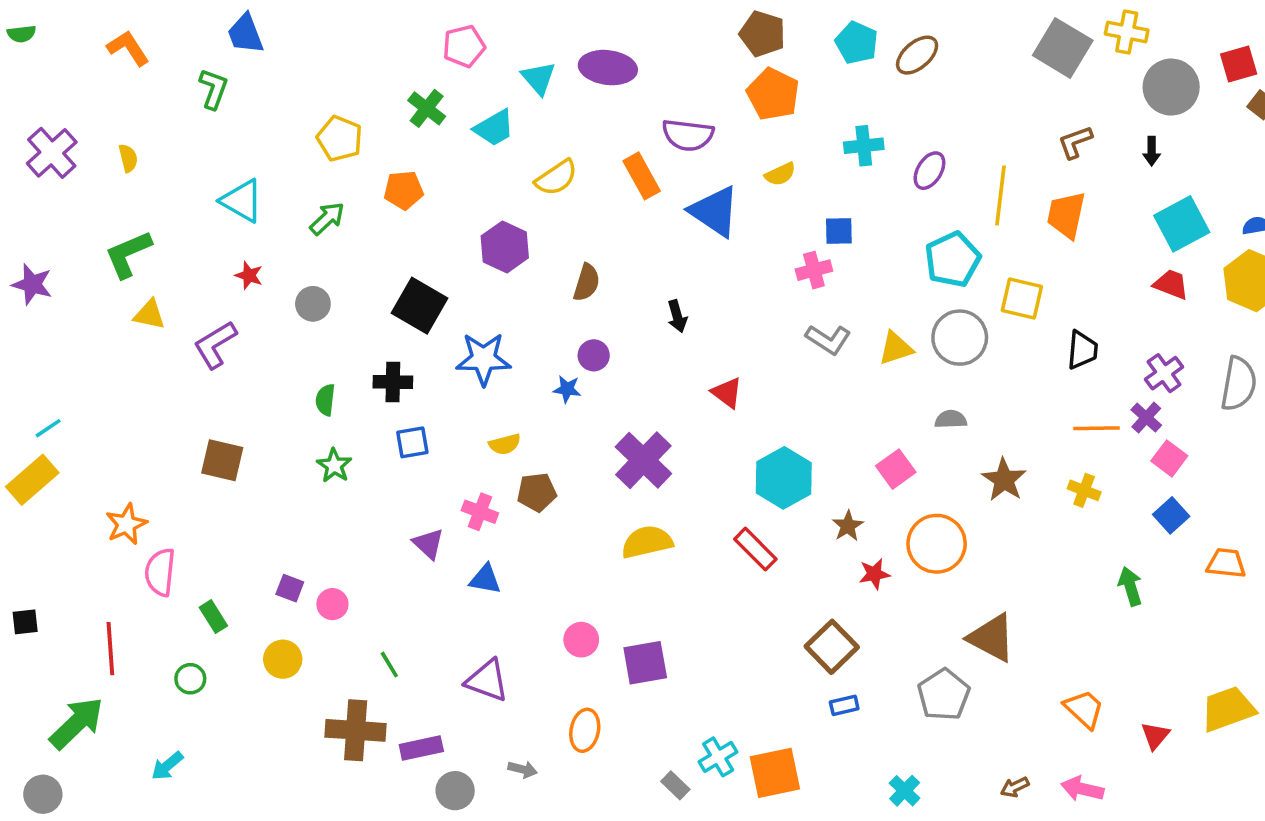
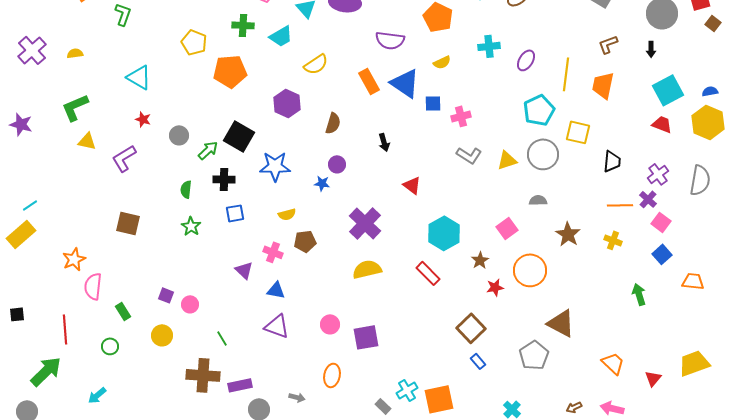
green cross: (427, 108) -> (243, 25), turned -35
yellow semicircle: (128, 158) -> (75, 53), turned -84
orange rectangle: (642, 176) -> (369, 81), moved
orange pentagon: (404, 190) -> (230, 71), size x1.5
green arrow: (327, 219) -> (208, 150), moved
blue square: (839, 231) -> (433, 103), moved
purple triangle: (487, 681) -> (277, 326), moved
blue rectangle: (844, 705) -> (478, 361), turned 63

